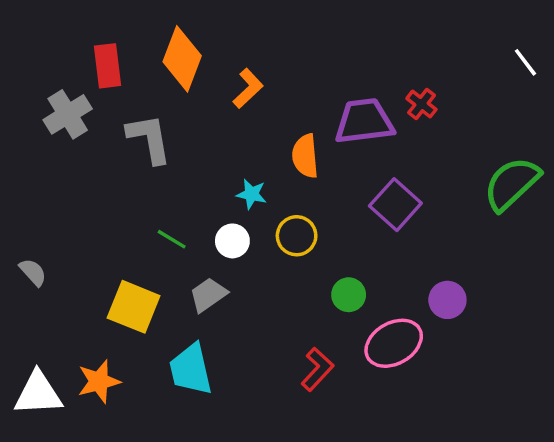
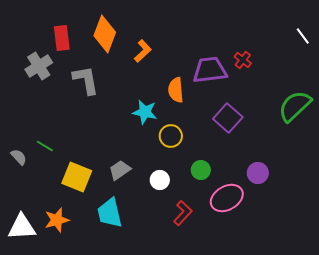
cyan star: (251, 194) -> (145, 112), size x1.4
green line: (172, 239) -> (45, 146), moved
white circle: (232, 241) -> (160, 180), moved

